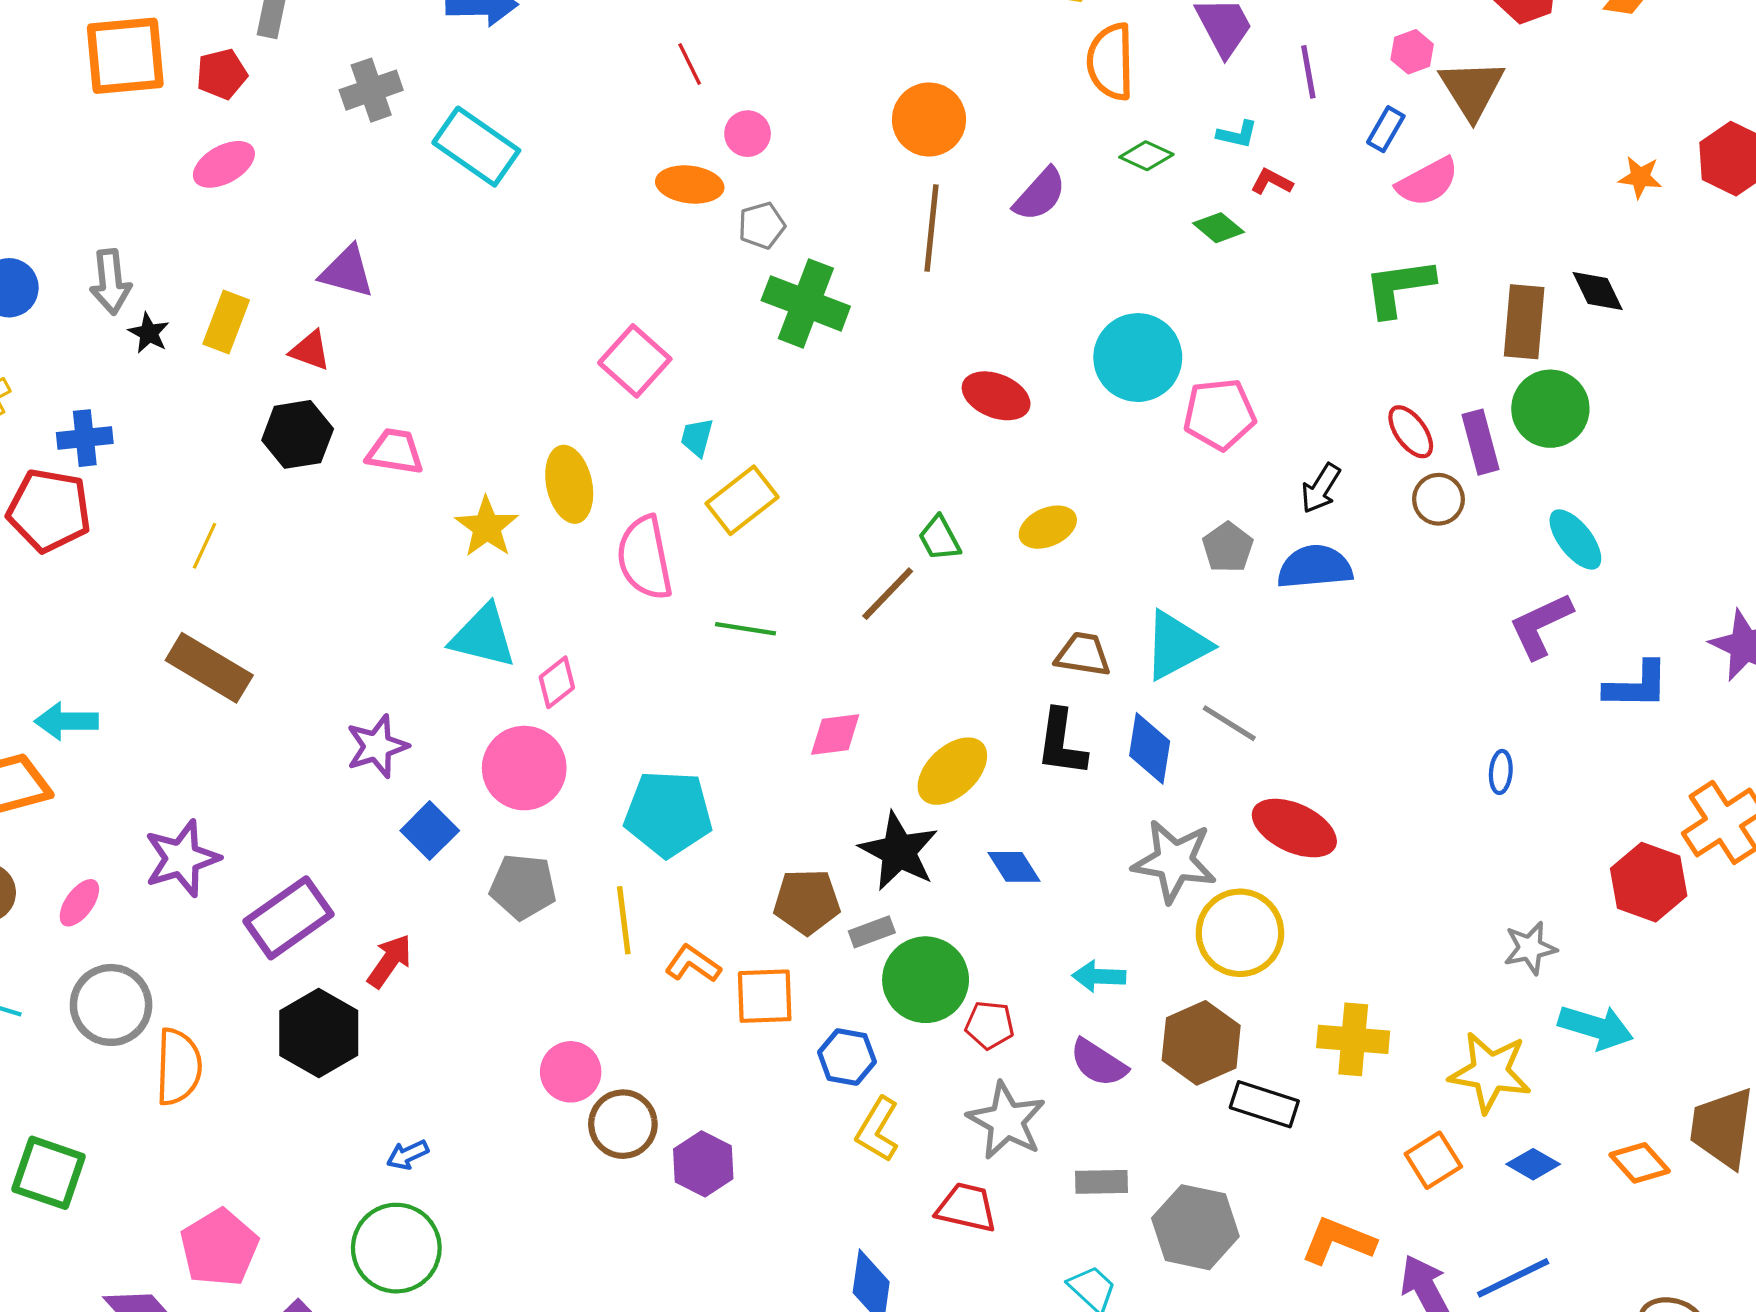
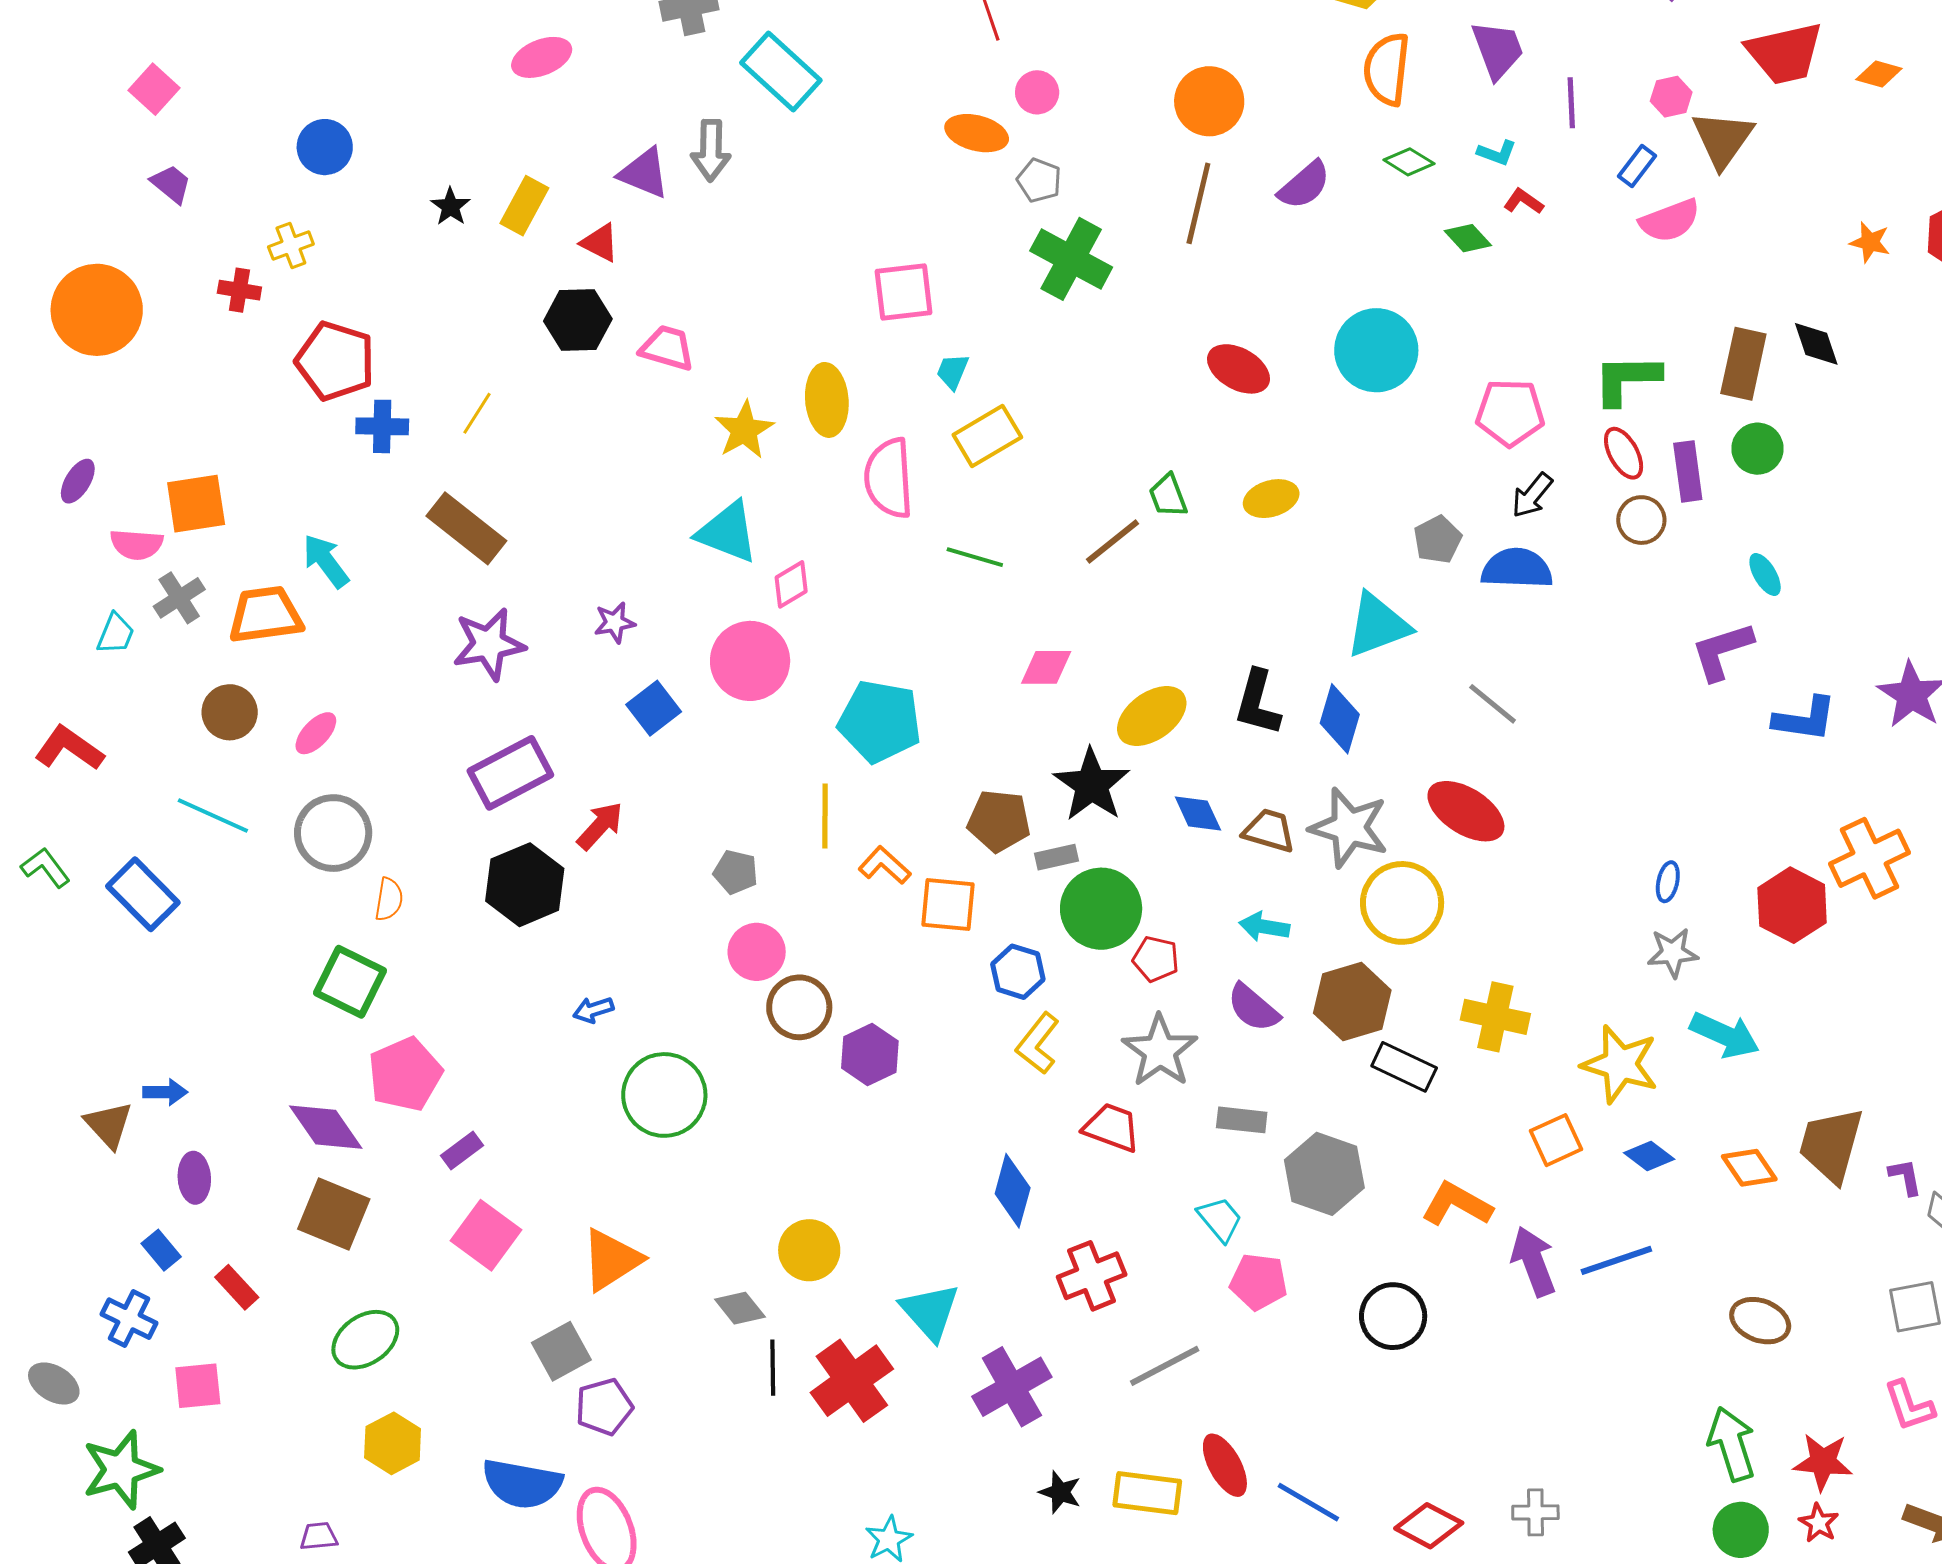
gray pentagon: (762, 225) -> (1039, 180), turned 30
gray arrow: (111, 282) -> (711, 150), moved
green L-shape: (1399, 287) -> (1627, 379), moved
pink square: (635, 361) -> (904, 292), turned 34
green circle: (1550, 409) -> (1758, 449), size x0.7
pink pentagon: (1219, 414) -> (1510, 413), moved
blue cross: (85, 438) -> (382, 426), moved
cyan ellipse: (1575, 539) -> (1765, 575), size x0.7
brown trapezoid: (1083, 654) -> (1269, 831), moved
cyan arrow: (66, 721) -> (326, 561), turned 46
gray line: (1229, 723) -> (1493, 704), moved
purple star: (377, 746) -> (615, 623), size x0.7
blue ellipse: (1501, 772) -> (1668, 882), moved
purple star: (182, 858) -> (489, 644), moved
gray pentagon: (523, 887) -> (736, 872), moved, size x0.7
orange semicircle: (178, 1067) -> (389, 899), size x0.6
green square: (49, 1173) -> (350, 982), moved
green circle: (396, 1248) -> (664, 1095), moved

